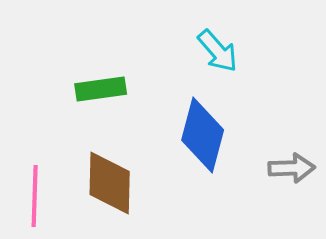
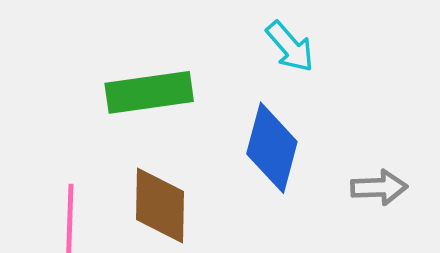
green rectangle: (101, 89) -> (149, 92), size x1.4

